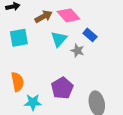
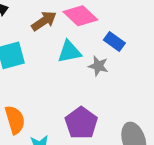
cyan triangle: (59, 39) -> (69, 52), turned 42

